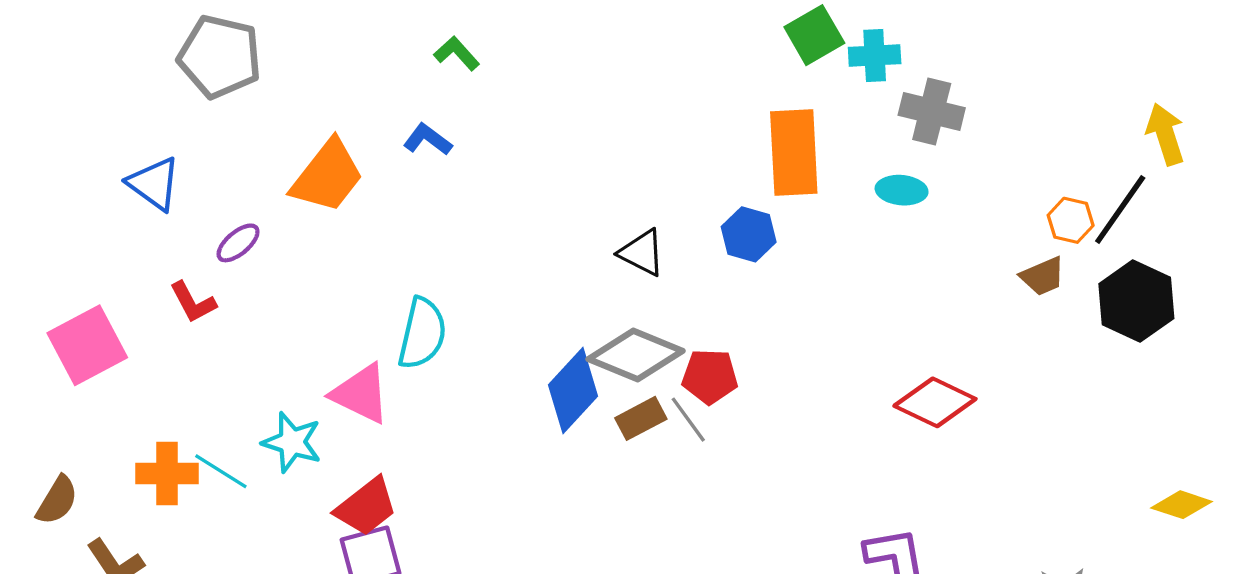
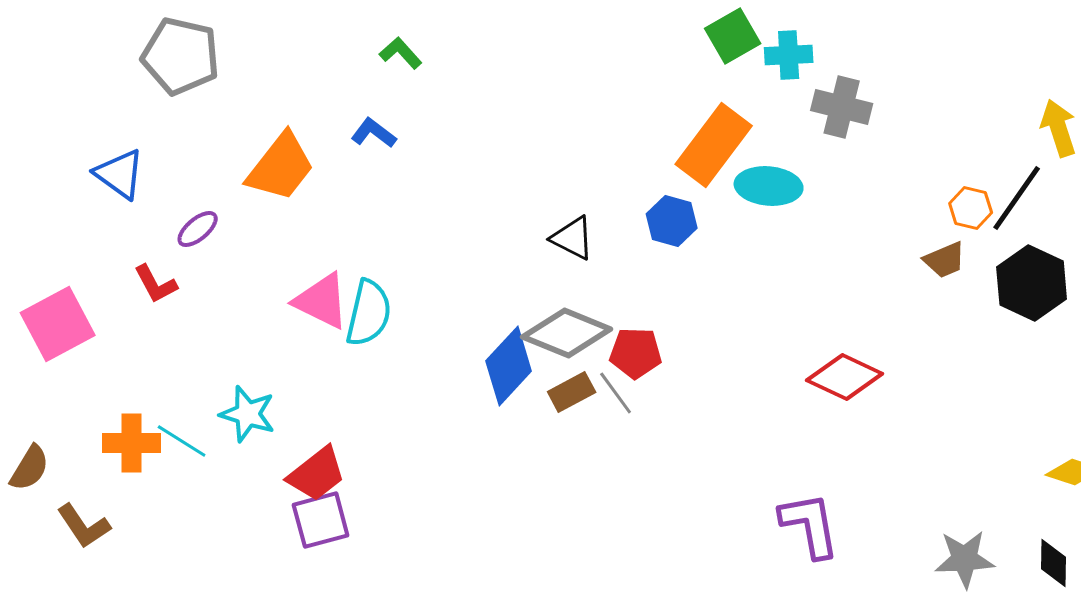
orange rectangle: (794, 152) -> (714, 145), turned 40
cyan ellipse: (902, 190) -> (769, 186), moved, size x1.4
pink triangle: (361, 394) -> (322, 301), moved

